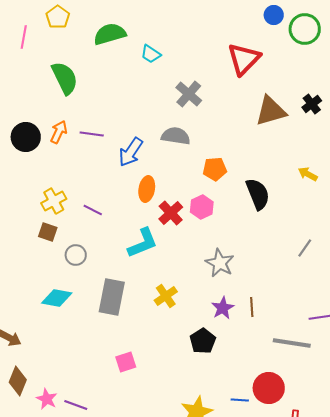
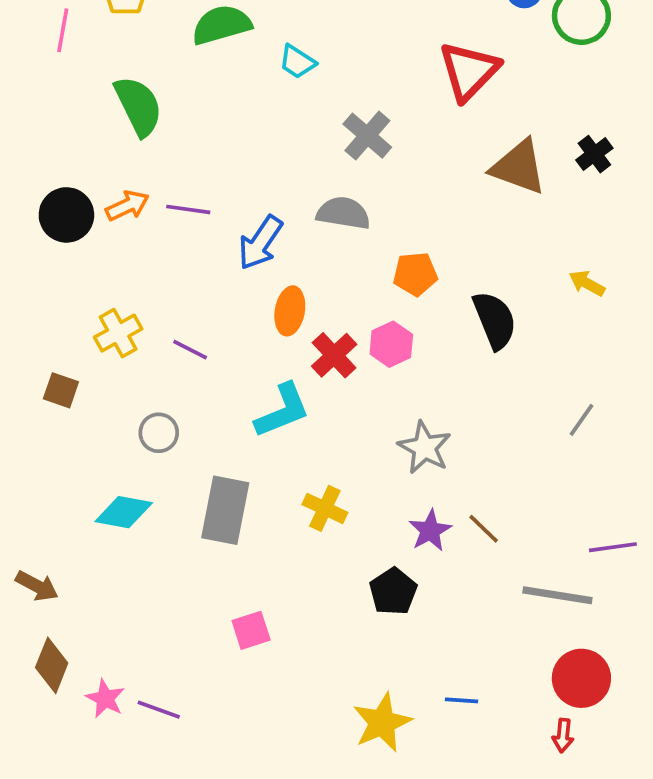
brown triangle: (271, 111) -> (519, 167), turned 36
orange arrow: (59, 132) -> (127, 206), turned 40
brown square: (48, 232) -> (61, 390), moved
yellow cross: (166, 296) -> (325, 508), turned -30
brown line: (252, 307) -> (484, 529), turned -42
red circle: (269, 388) -> (581, 678), moved

